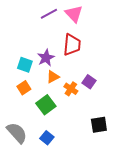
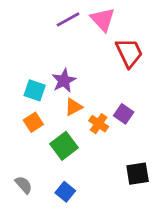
red trapezoid: (72, 45) -> (129, 53), moved, turned -30
gray semicircle: (17, 133) -> (24, 185), size x0.6

